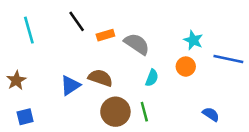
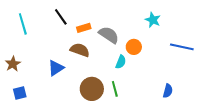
cyan star: (193, 40) -> (153, 20), moved
orange circle: (186, 67) -> (134, 47), moved
brown semicircle: (100, 78) -> (80, 50), moved
blue semicircle: (211, 114) -> (168, 91), turned 72

